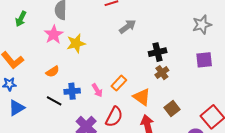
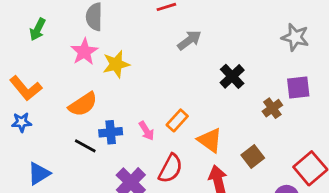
gray star: (202, 25) -> (295, 37), turned 30
black cross: (158, 52) -> (232, 76), turned -30
orange semicircle: (53, 72) -> (83, 104), size x1.5
brown cross: (162, 73) -> (272, 108), moved
blue triangle: (17, 108) -> (39, 174), moved

